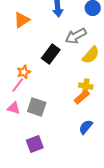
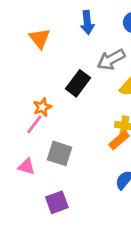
orange triangle: (22, 20) -> (40, 38), turned -36
pink triangle: (14, 108) -> (26, 167), moved

